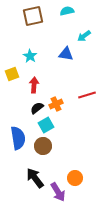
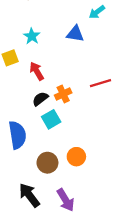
red arrow: (34, 85) -> (37, 71), turned -35
brown circle: (43, 146) -> (47, 163), moved
black arrow: (35, 178) -> (29, 195), moved
orange circle: (75, 178) -> (76, 157), moved

